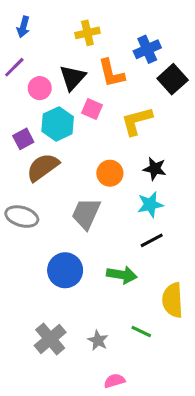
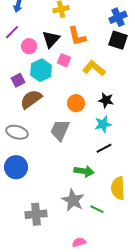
blue cross: (147, 49) -> (118, 17), moved
black square: (173, 79) -> (118, 40), turned -30
yellow L-shape: (137, 121) -> (94, 68), turned 55
blue circle: (65, 270) -> (16, 167), moved
gray cross: (50, 339) -> (36, 214), turned 35
gray star: (98, 340) -> (73, 200), moved, size x1.6

